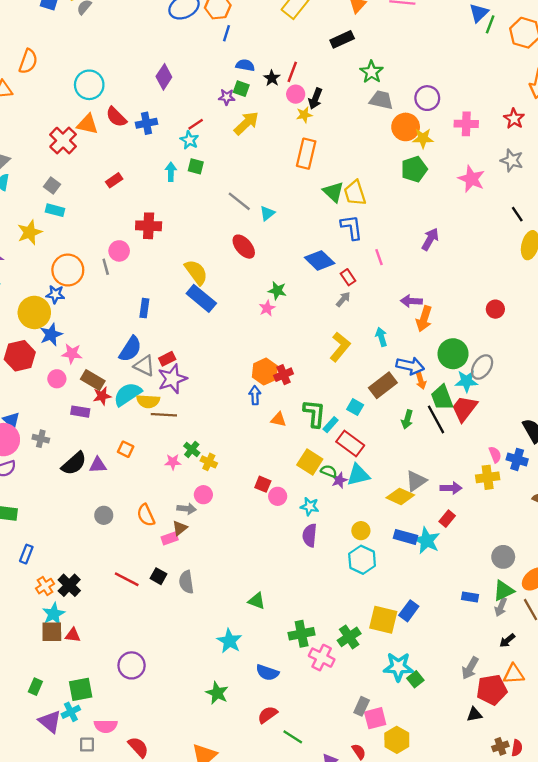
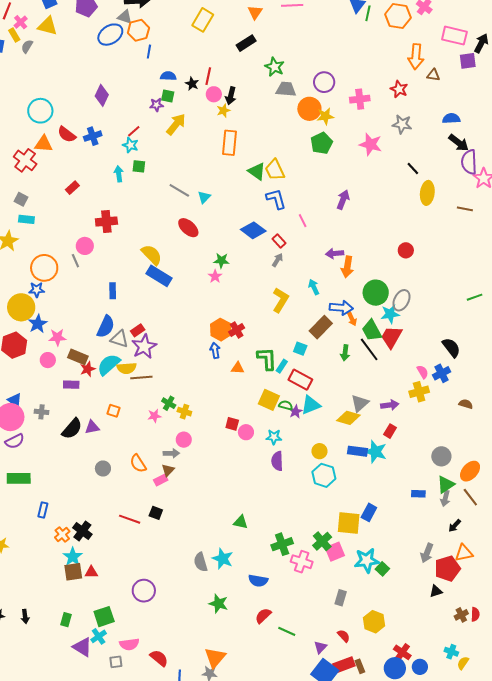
blue cross: (517, 459) -> (442, 373), turned -36
gray semicircle: (186, 582) -> (201, 562), moved
pink square: (375, 718) -> (335, 552), moved

